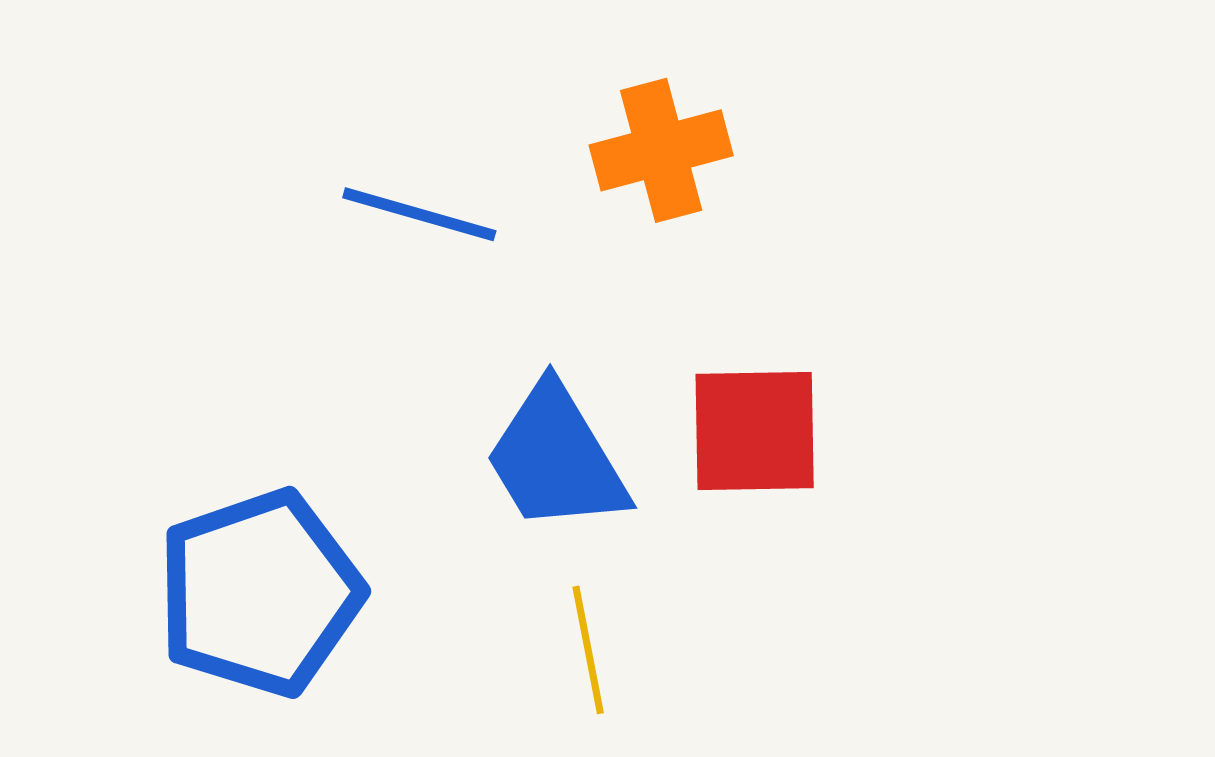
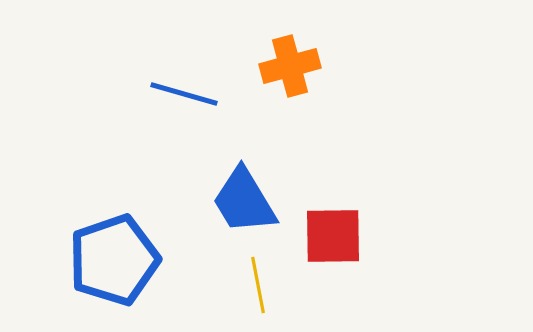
red square: (755, 431) -> (333, 236), moved

